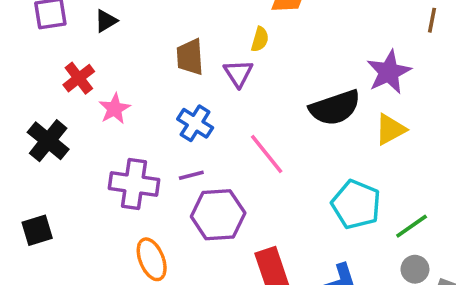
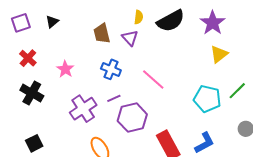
red cross: (79, 78) -> (28, 58), moved
black semicircle: (335, 108) -> (171, 21), moved
purple cross: (134, 184) -> (83, 109), turned -32
green line: (412, 226) -> (237, 91), moved

